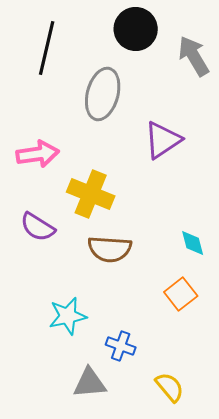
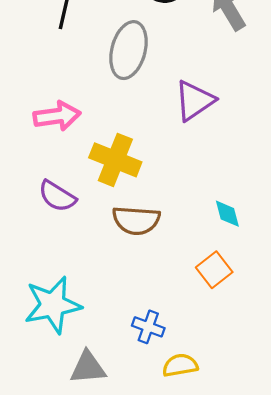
cyan star: (68, 316) -> (53, 305), moved, size x1.4
gray triangle: (90, 383) -> (88, 367), moved
yellow semicircle: (170, 387) -> (180, 365), moved, turned -60

